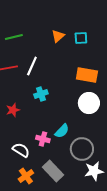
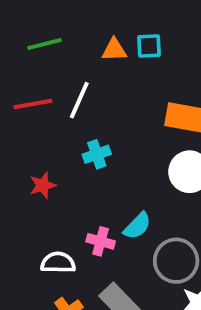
orange triangle: (58, 36) -> (114, 50), moved, turned 40
cyan square: (81, 38) -> (149, 46), moved
white semicircle: (21, 150) -> (58, 263), turned -30

